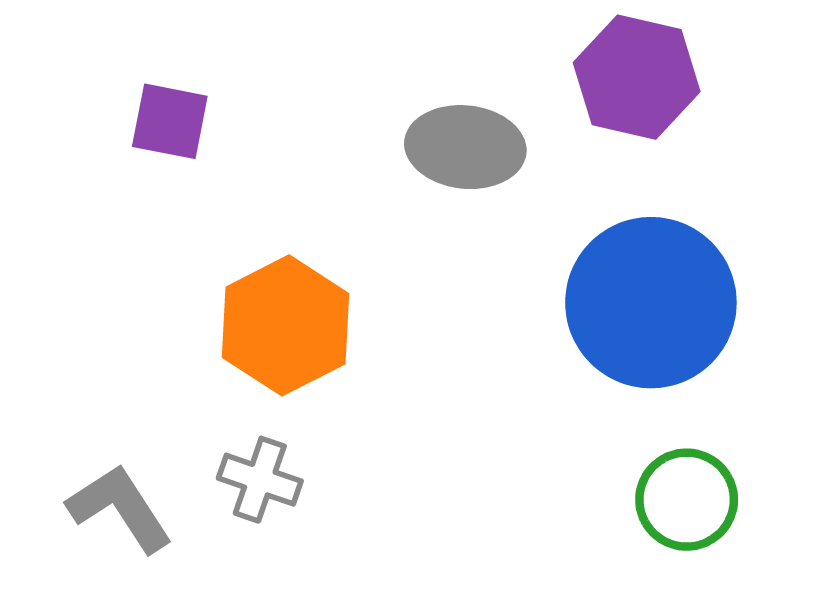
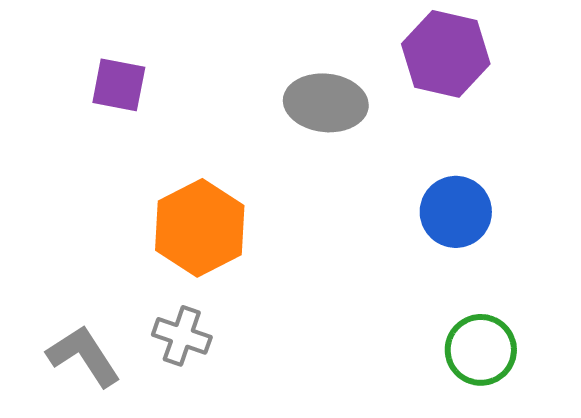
blue circle: (651, 303) -> (456, 212), size x0.6

